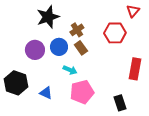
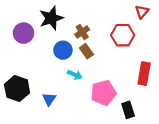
purple circle: (35, 50) -> (23, 33), moved
pink pentagon: (82, 92) -> (103, 93), moved
blue triangle: (46, 93) -> (49, 99), turned 40

